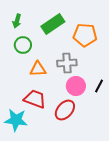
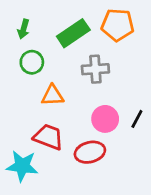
orange pentagon: (85, 35) -> (118, 25), moved
gray cross: (67, 63) -> (95, 69), moved
red ellipse: (65, 110) -> (90, 152), turned 35

